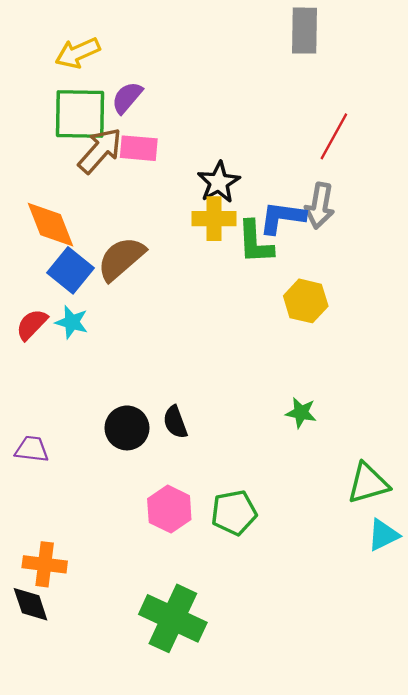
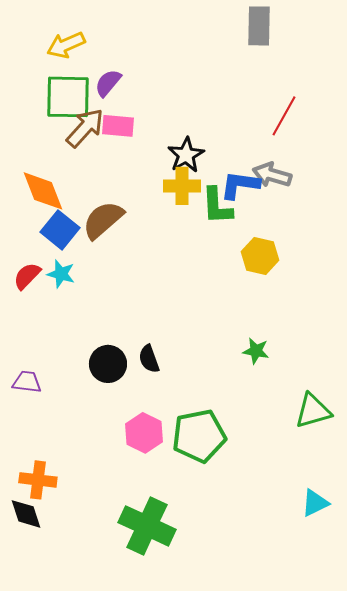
gray arrow: (320, 206) -> (272, 175), turned 96
green pentagon: (234, 513) -> (199, 436), size x1.4
cyan triangle: (383, 535) -> (315, 503), moved

